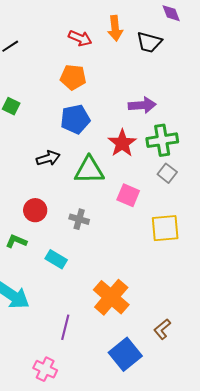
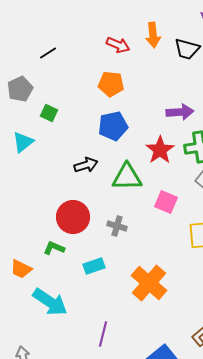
red circle: (35, 210) -> (73, 217), size x1.4
cyan rectangle: (56, 259) -> (94, 266), turned -50
orange cross: (111, 297) -> (149, 283), moved

